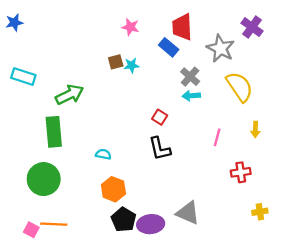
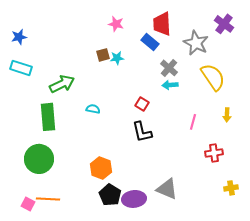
blue star: (14, 23) -> (19, 37), moved
cyan semicircle: (103, 154) -> (93, 109), moved

